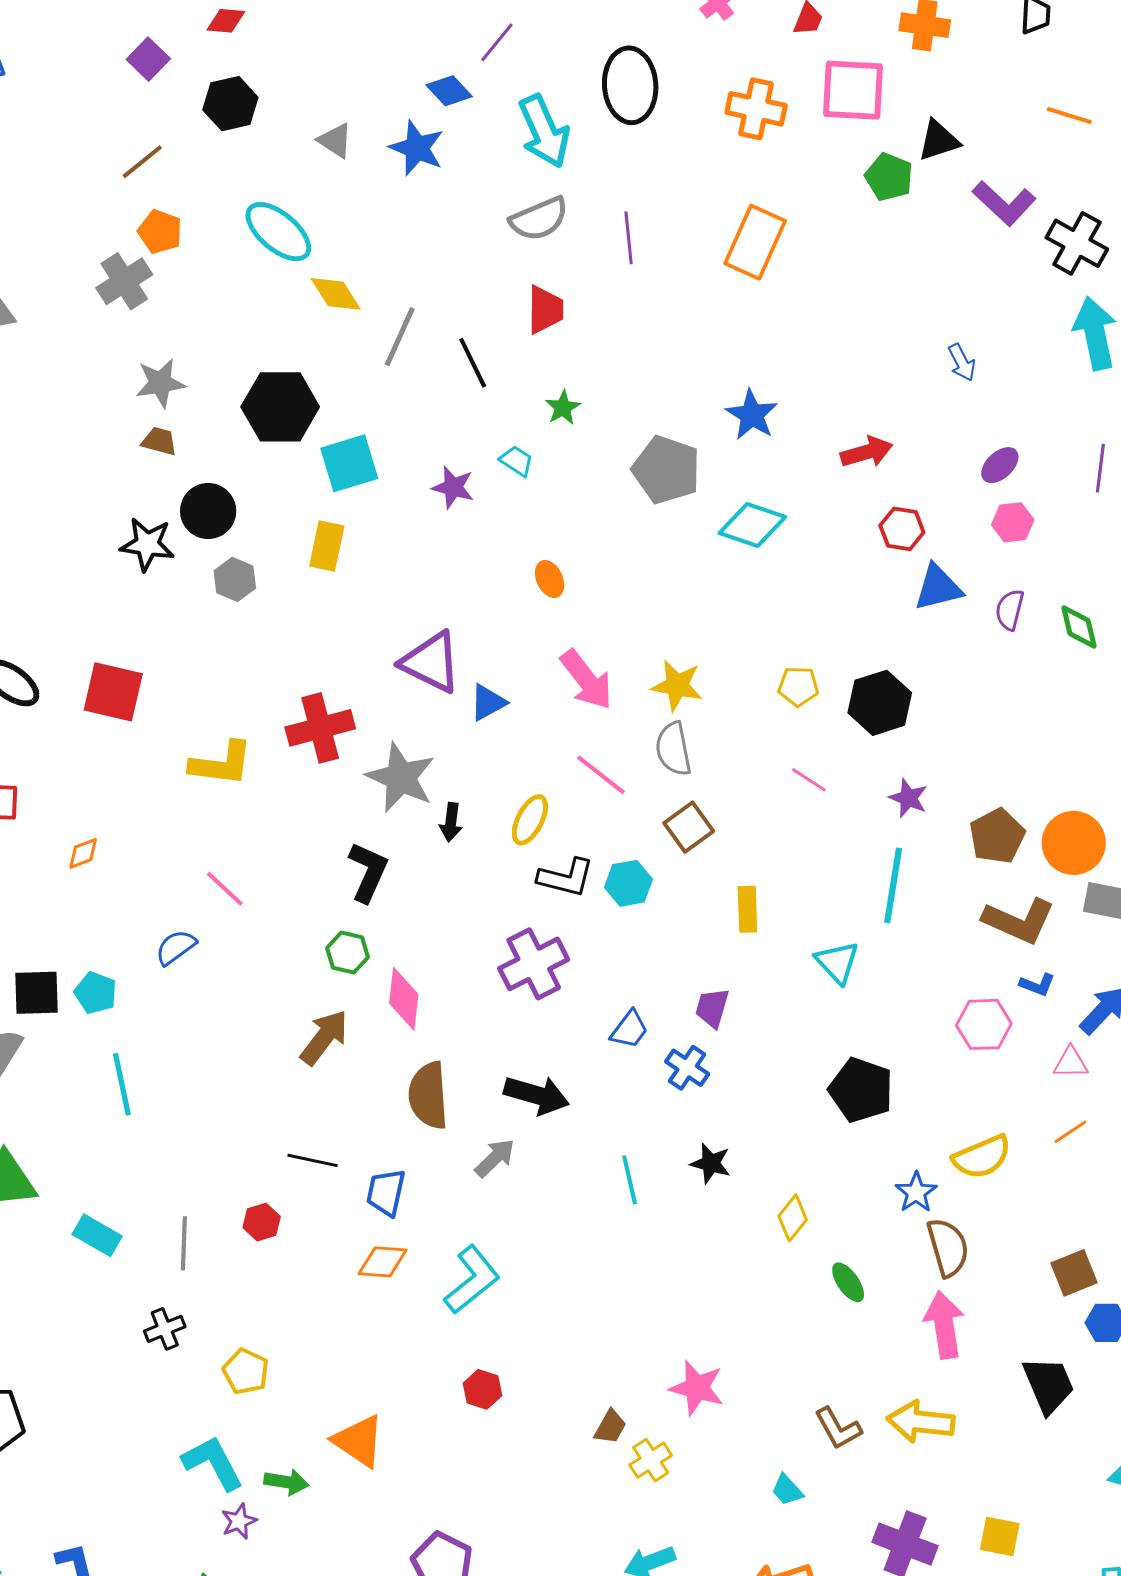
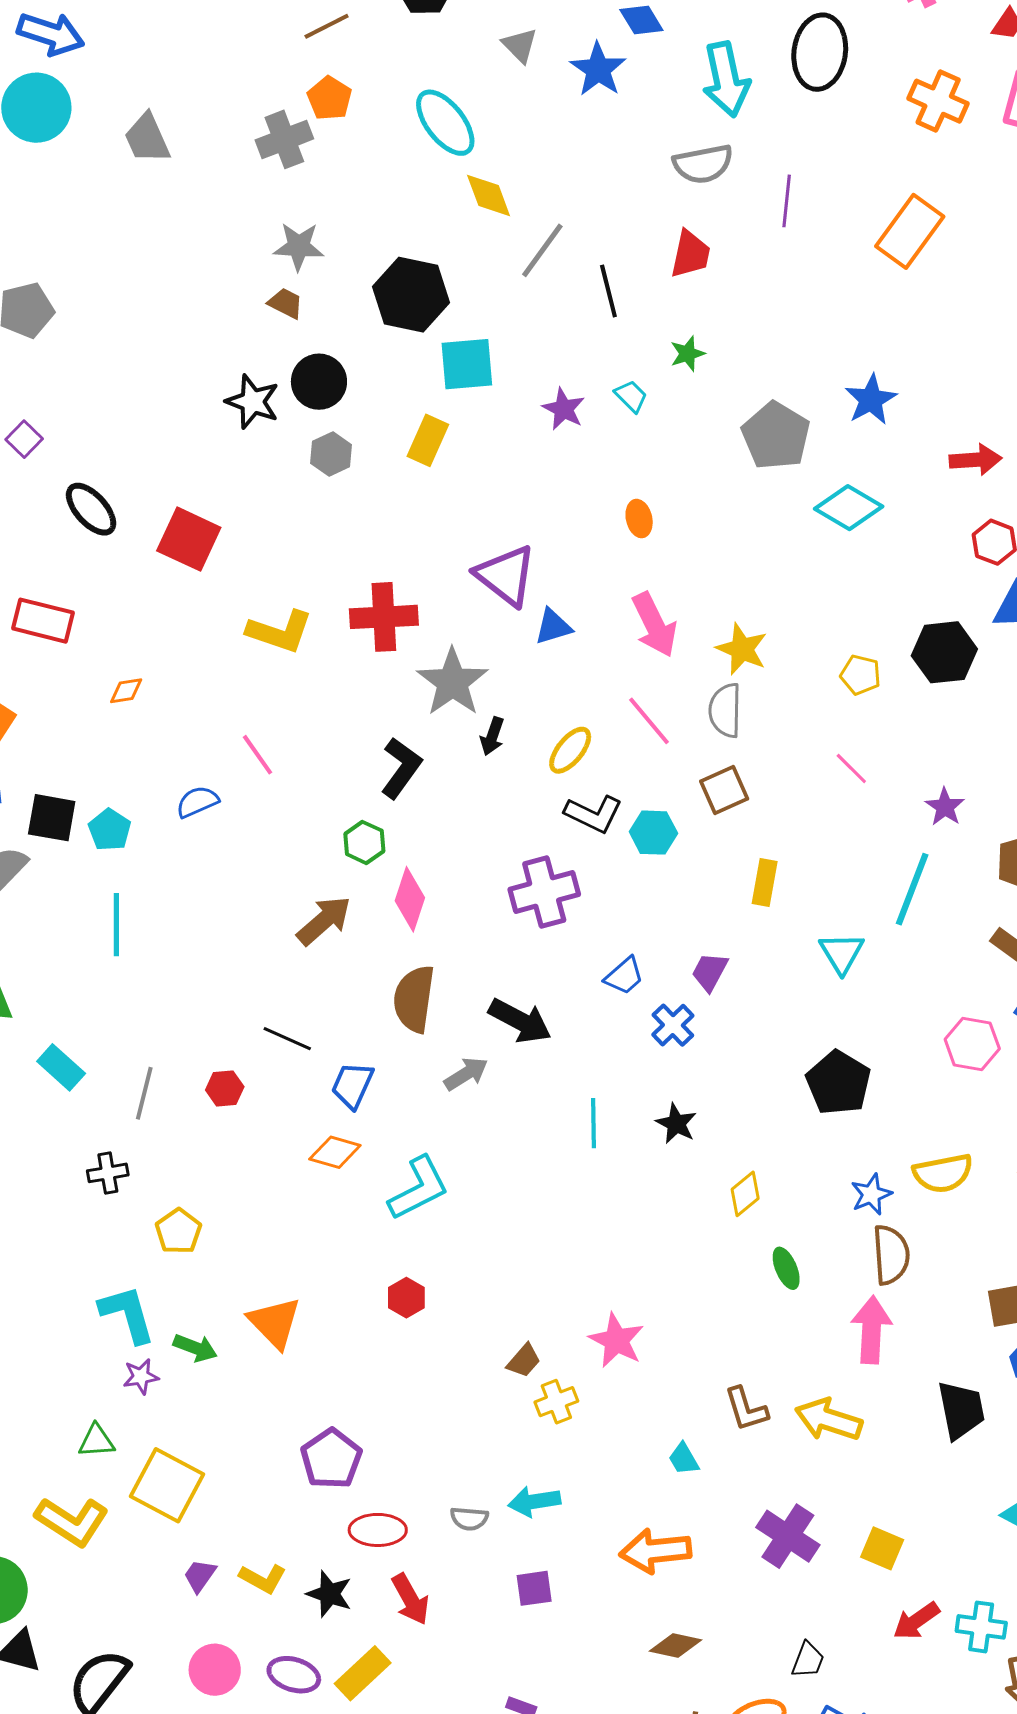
black hexagon: (880, 703) -> (944, 652), moved

